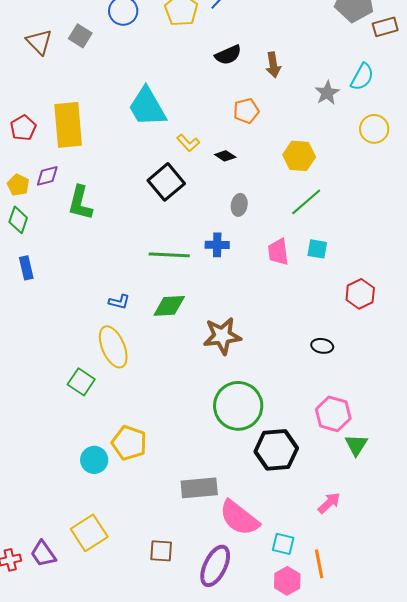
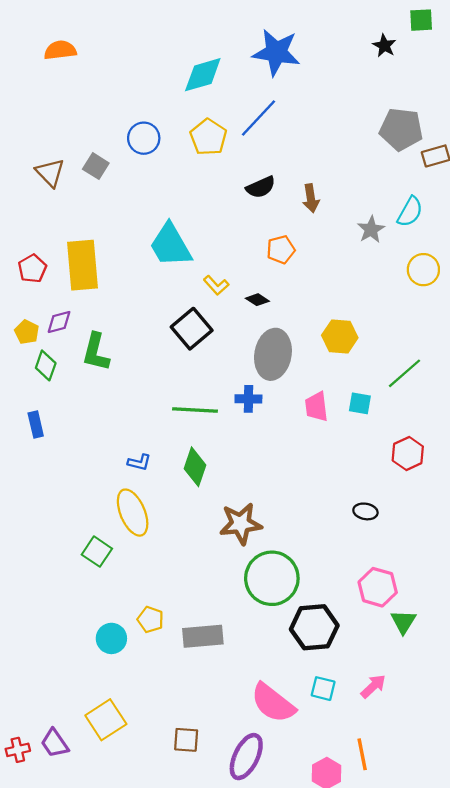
yellow hexagon: (299, 156) -> (340, 336), moved
green line: (306, 202) -> (404, 373), moved
gray ellipse: (239, 205) -> (273, 354), size x2.0
green diamond: (18, 220) -> (46, 365), moved
green diamond: (169, 306) -> (195, 467), turned -68
brown star: (222, 336) -> (241, 524), moved
yellow pentagon: (129, 443) -> (150, 619), size x0.7
gray rectangle: (199, 488) -> (203, 636), moved
cyan square: (283, 544) -> (323, 689), moved

